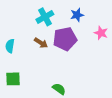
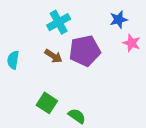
blue star: (77, 15) -> (119, 20), moved
green square: (13, 79) -> (47, 103), moved, turned 35

